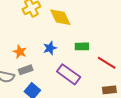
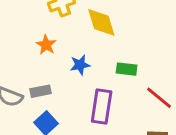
orange star: (20, 52) -> (46, 45), moved
purple rectangle: (69, 74) -> (102, 107), turned 55

